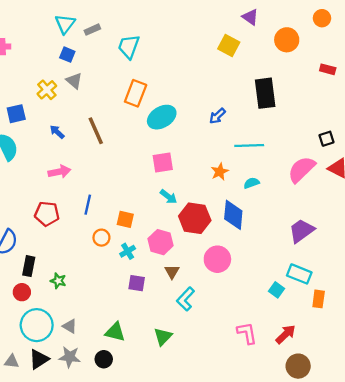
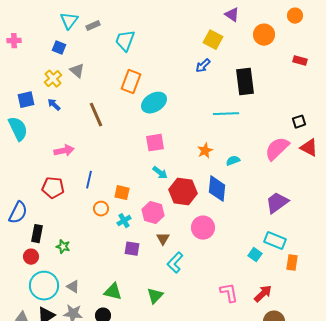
blue square: (67, 55) -> (59, 48), moved
blue arrow: (217, 116) -> (203, 66), moved
blue arrow: (57, 132) -> (54, 105), moved
cyan line: (249, 146) -> (226, 114), moved

